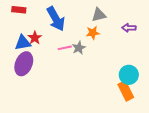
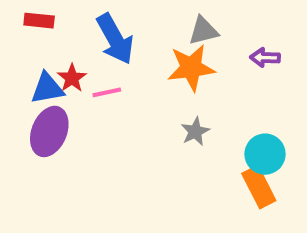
orange star: (93, 33) -> (191, 68), size x1.6
pink line: (65, 48) -> (107, 92), moved
gray star: (79, 48) -> (195, 131), moved

